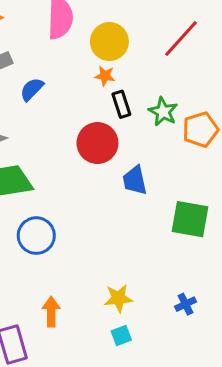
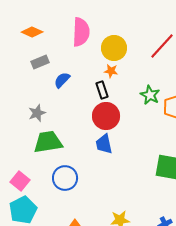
black rectangle: (121, 104) -> (102, 90), moved
blue trapezoid: (135, 180) -> (104, 144), moved

